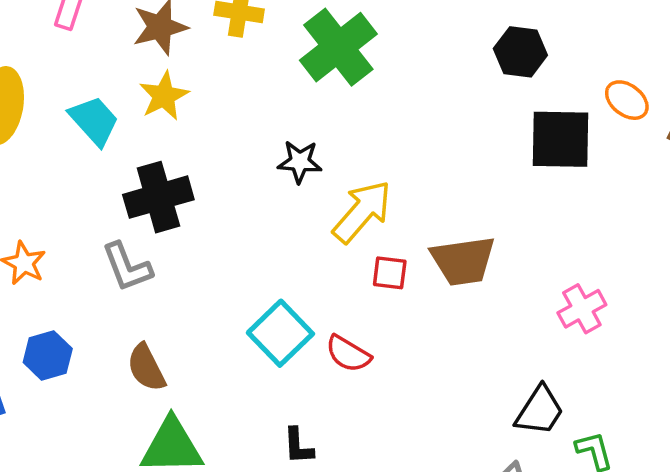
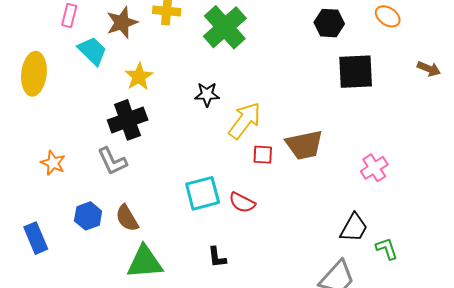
yellow star: (164, 96) -> (139, 77), moved
orange ellipse: (627, 100) -> (388, 16), moved
cyan trapezoid: (94, 121) -> (92, 51), moved
cyan square: (280, 333) -> (203, 193), turned 33
blue hexagon: (48, 356) -> (88, 216), moved

